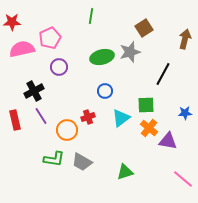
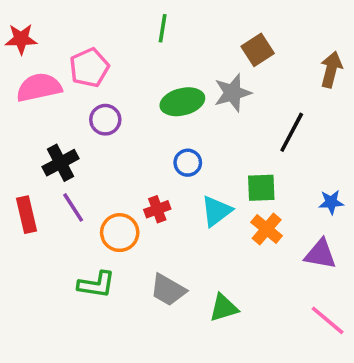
purple triangle: (168, 141) -> (320, 254), moved
gray trapezoid: (82, 162) -> (168, 290), moved

